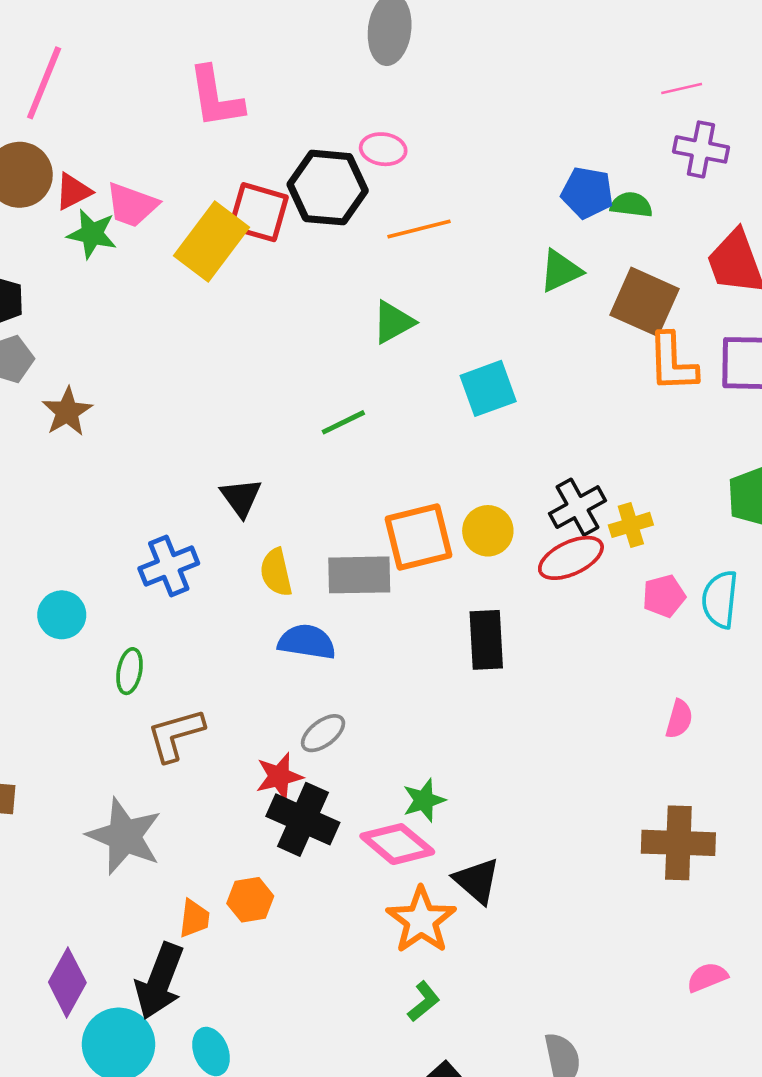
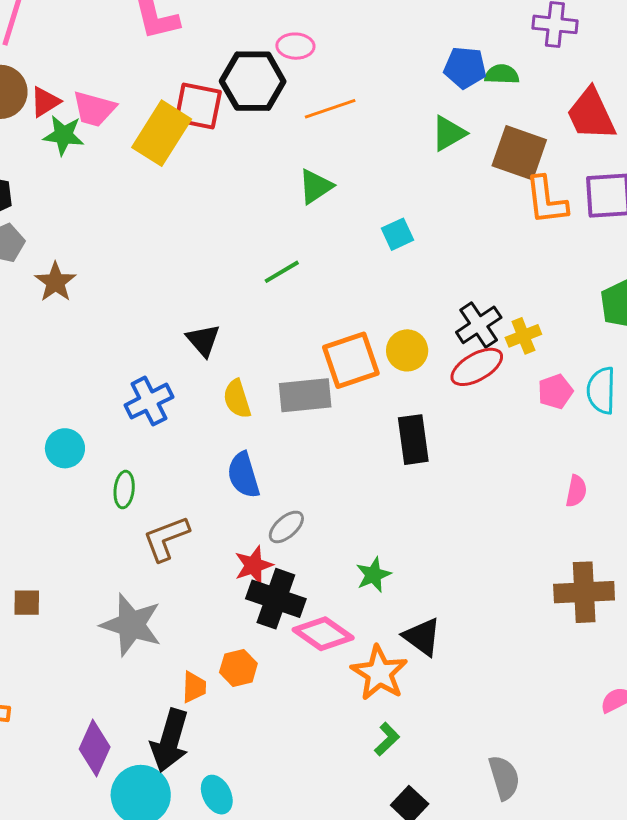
cyan square: (488, 388) -> (398, 234), size x0.7
blue semicircle: (307, 642) -> (243, 475), moved, turned -111
pink diamond: (397, 844) -> (323, 634), moved

